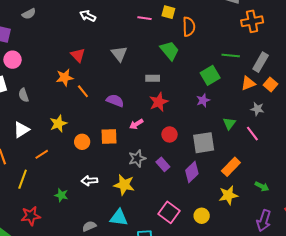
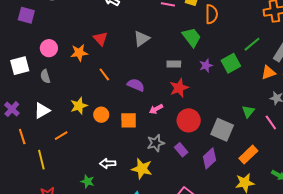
gray triangle: (119, 54) -> (142, 39), turned 30
green line: (231, 55) -> (252, 44), turned -48
pink circle: (13, 60) -> (49, 48), moved
orange star: (65, 78) -> (79, 53), moved
purple star: (203, 100) -> (206, 66), moved
red circle: (170, 134) -> (189, 120), size x1.5
orange circle: (82, 142) -> (101, 115), moved
gray square: (204, 143) -> (222, 130), turned 30
yellow line: (23, 179) -> (41, 160), turned -36
green star: (61, 195) -> (87, 181), moved

